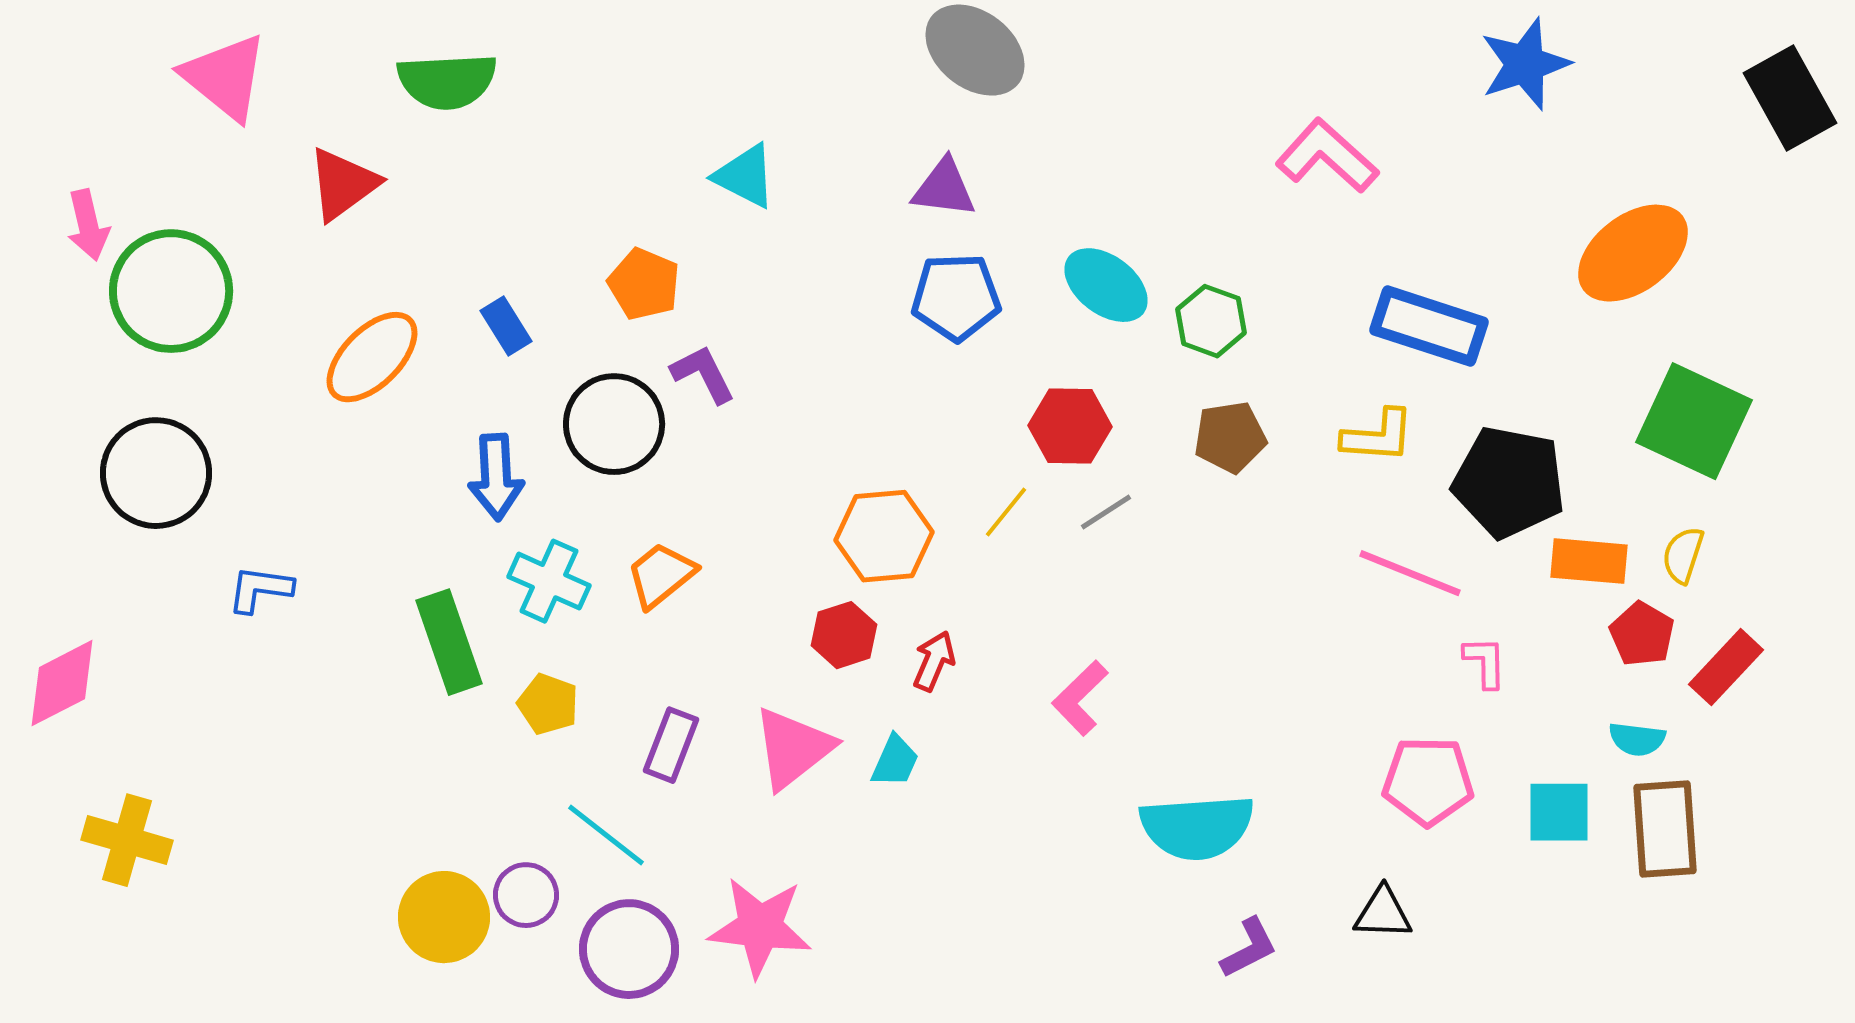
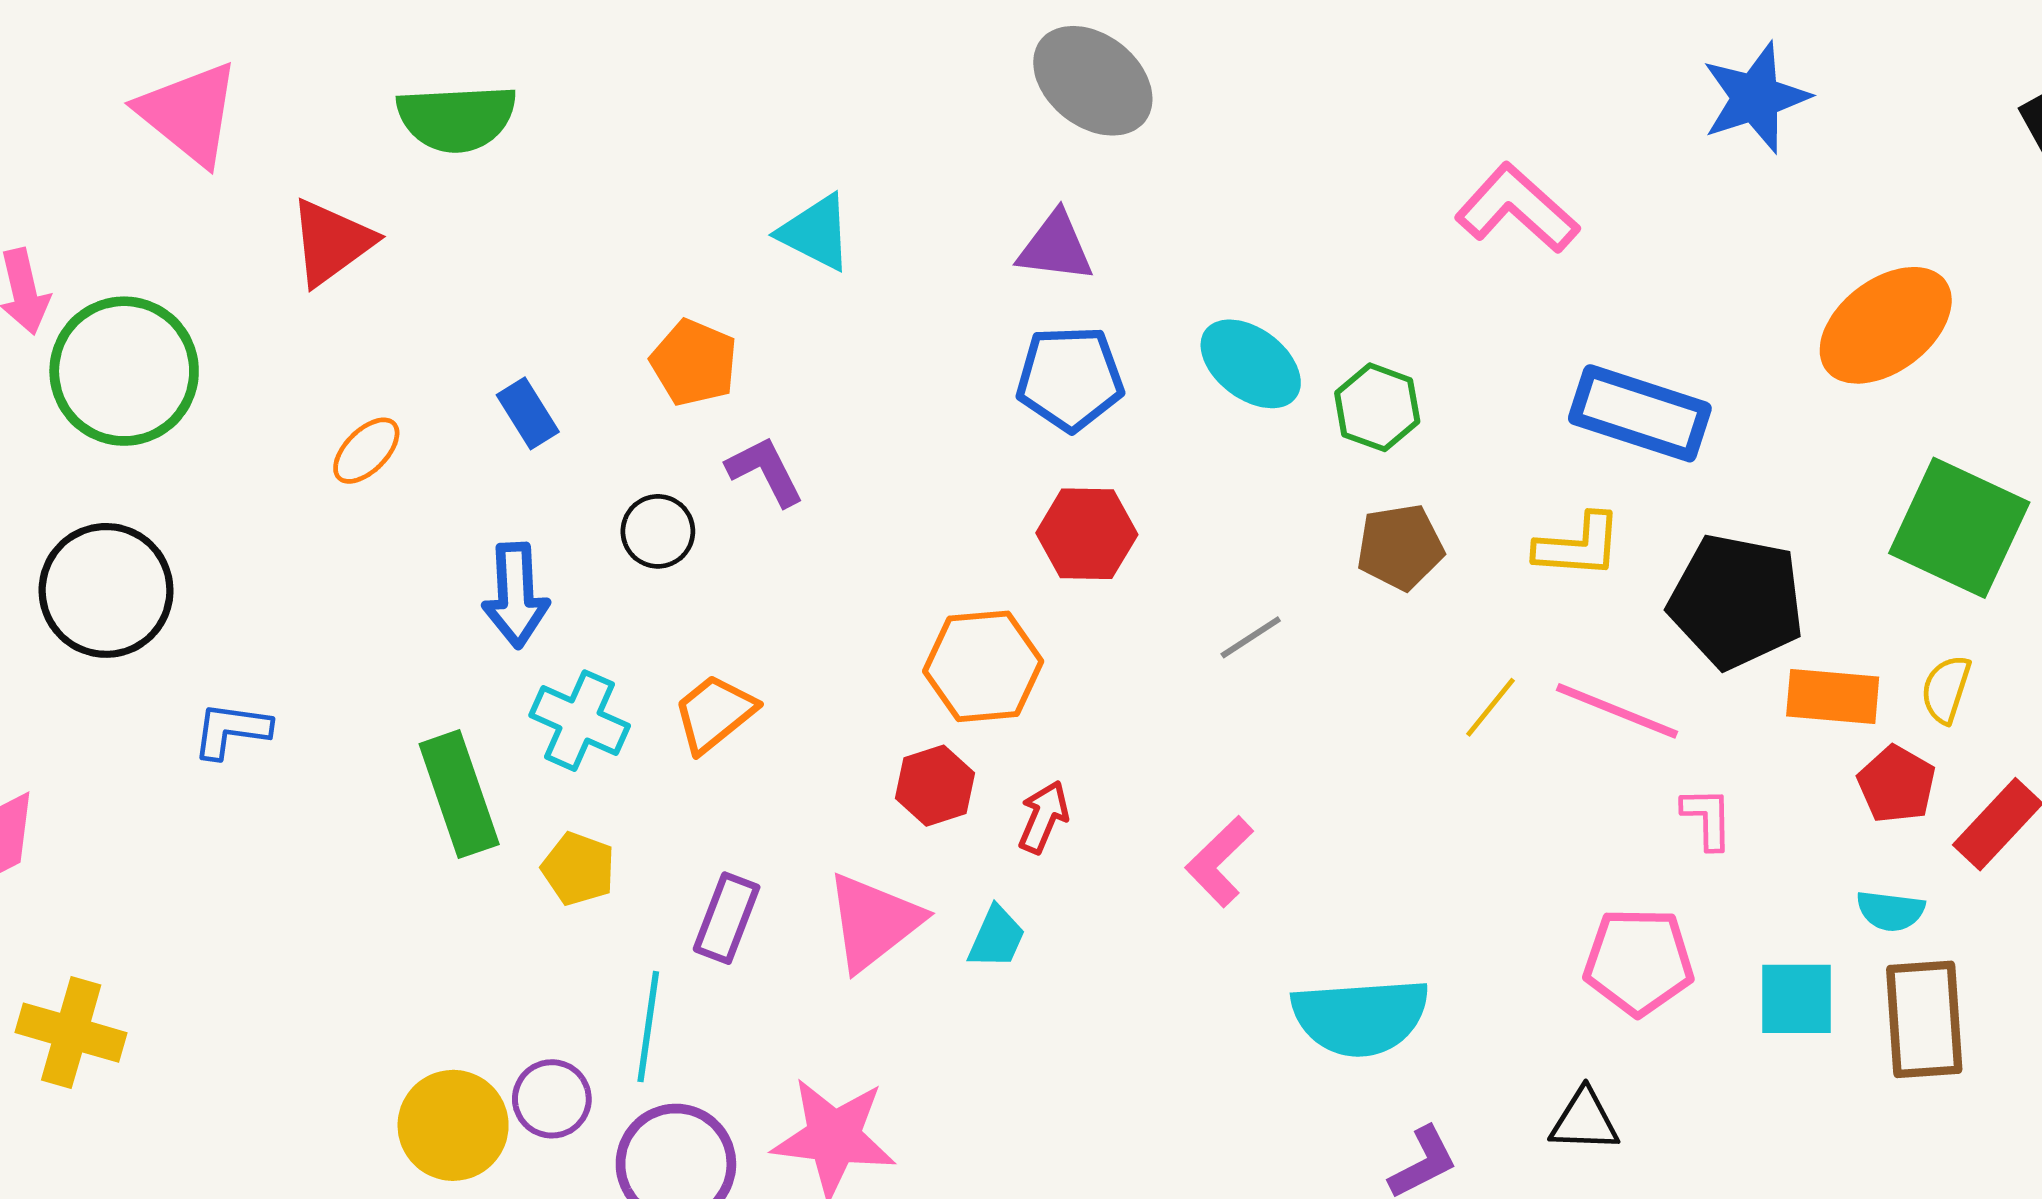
orange ellipse: (372, 357) -> (366, 451), size x0.6
black circle: (614, 424) -> (658, 531), size x0.6
red hexagon: (1070, 426) -> (1087, 534), moved
yellow line: (1006, 512) -> (1490, 707), moved
cyan line: (606, 835) -> (648, 1027), turned 60

